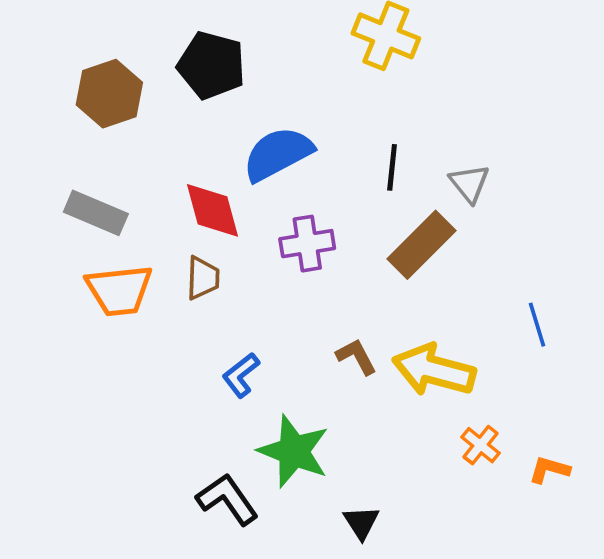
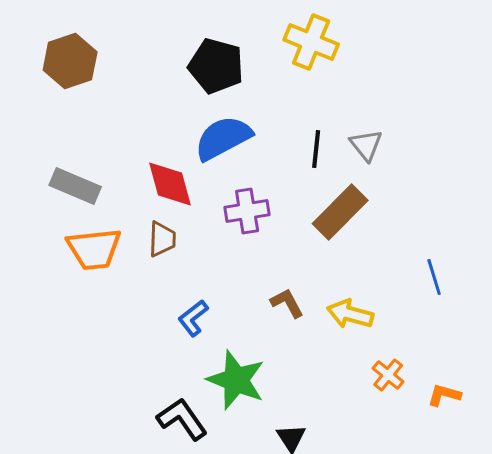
black pentagon: (211, 65) -> (216, 66), moved
brown hexagon: (109, 94) -> (70, 61), moved
gray triangle: (469, 183) -> (366, 145), moved
yellow arrow: (434, 370) -> (350, 314), size x0.7

